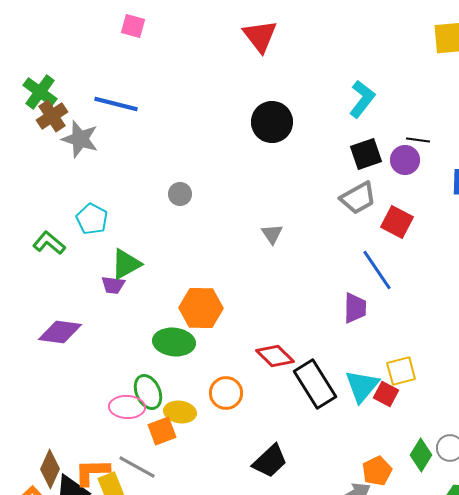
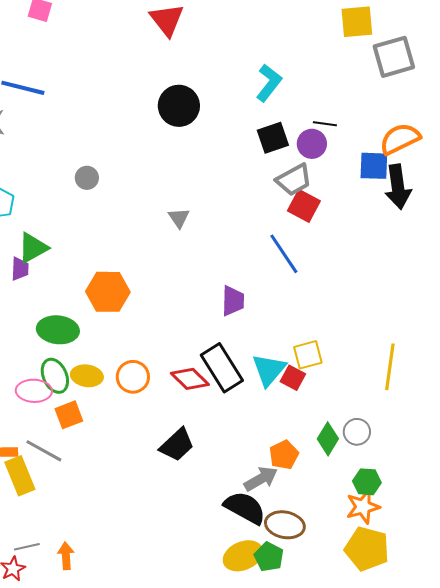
gray trapezoid: (358, 198) -> (294, 180), moved
purple trapezoid: (113, 285) -> (20, 269), turned -95
purple trapezoid: (355, 308) -> (233, 301), moved
green ellipse: (174, 342) -> (58, 330), moved
red diamond: (275, 356) -> (190, 379), moved
yellow ellipse: (180, 412) -> (87, 376), moved

